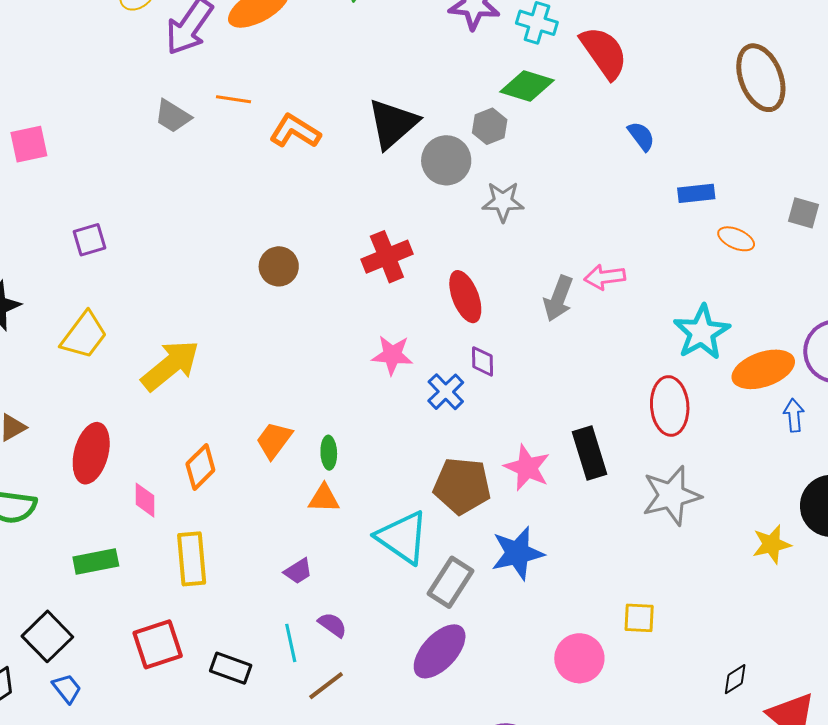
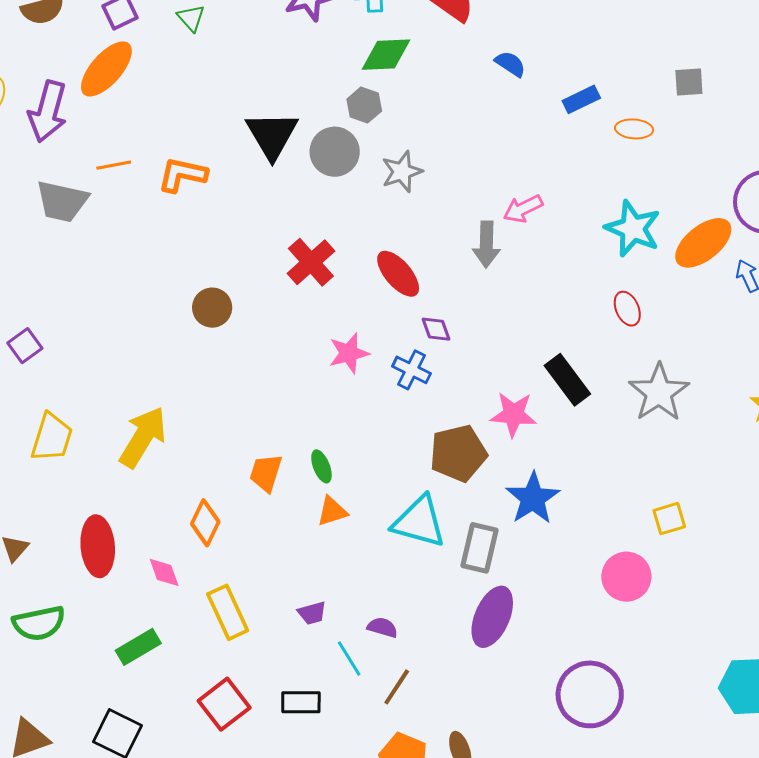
gray trapezoid: (173, 116) -> (62, 201), size x1.4
red ellipse: (670, 406) -> (627, 309), size x0.6
purple trapezoid: (298, 571) -> (312, 613), moved, turned 36

